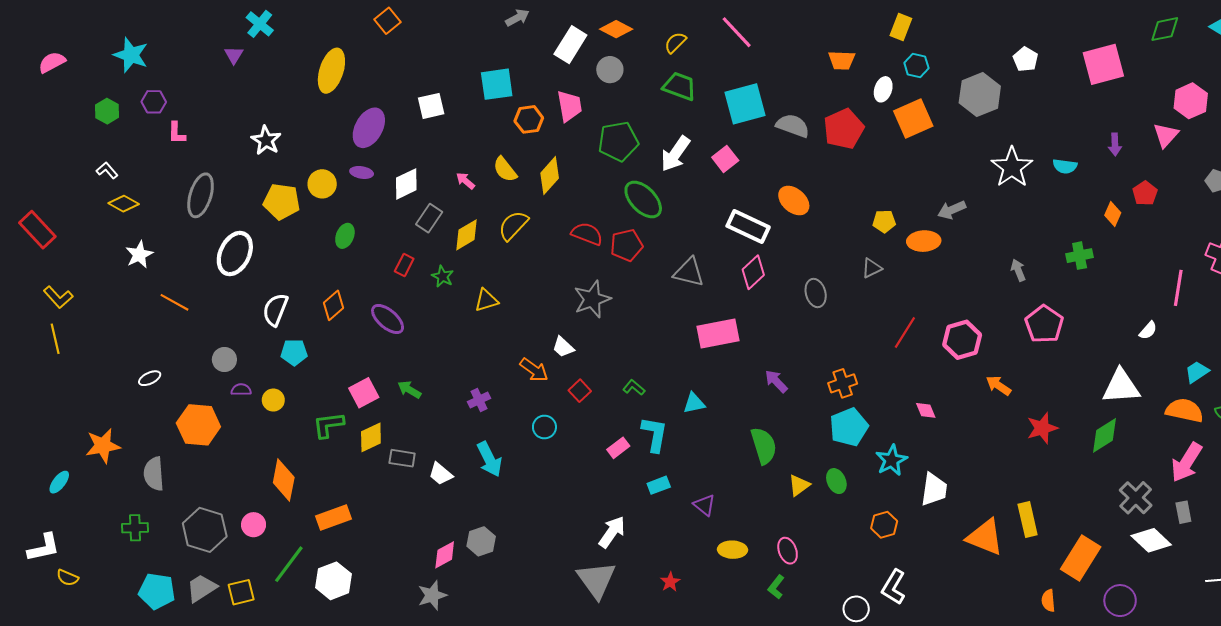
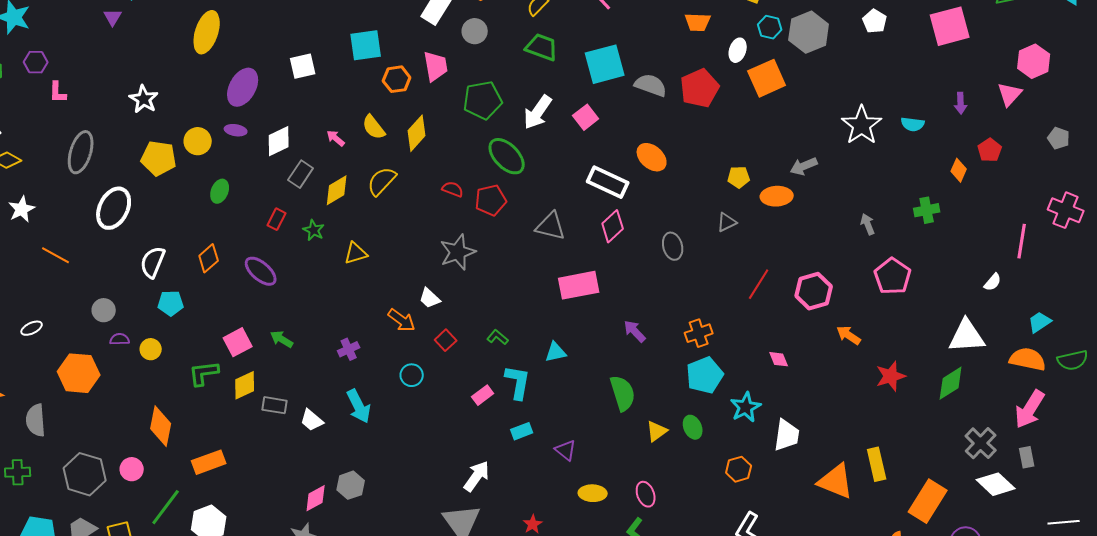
gray hexagon: (980, 95) -> (809, 32), moved
red semicircle: (587, 234) -> (453, 189), size x0.7

